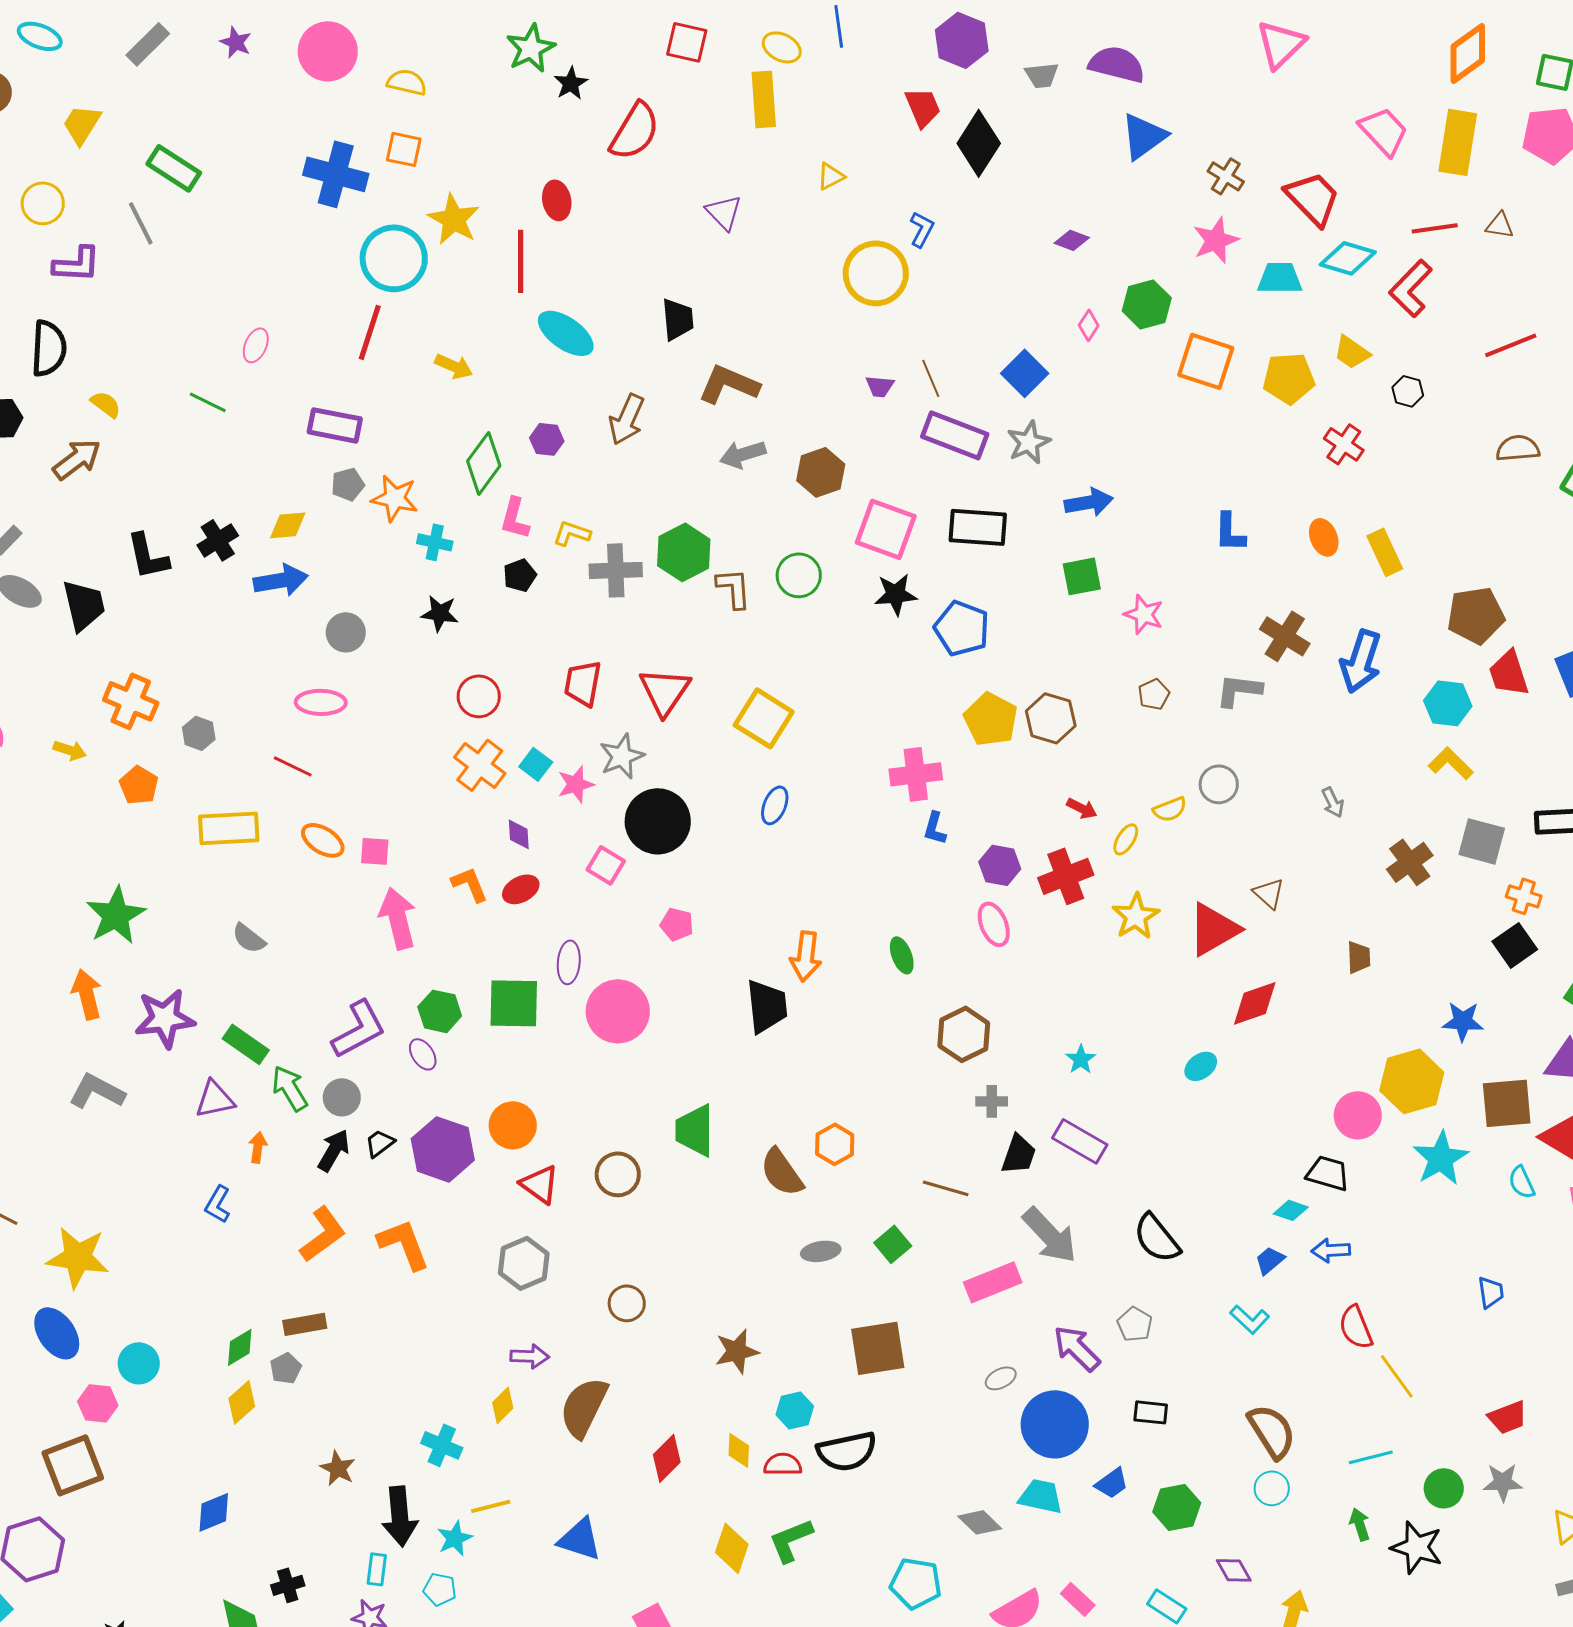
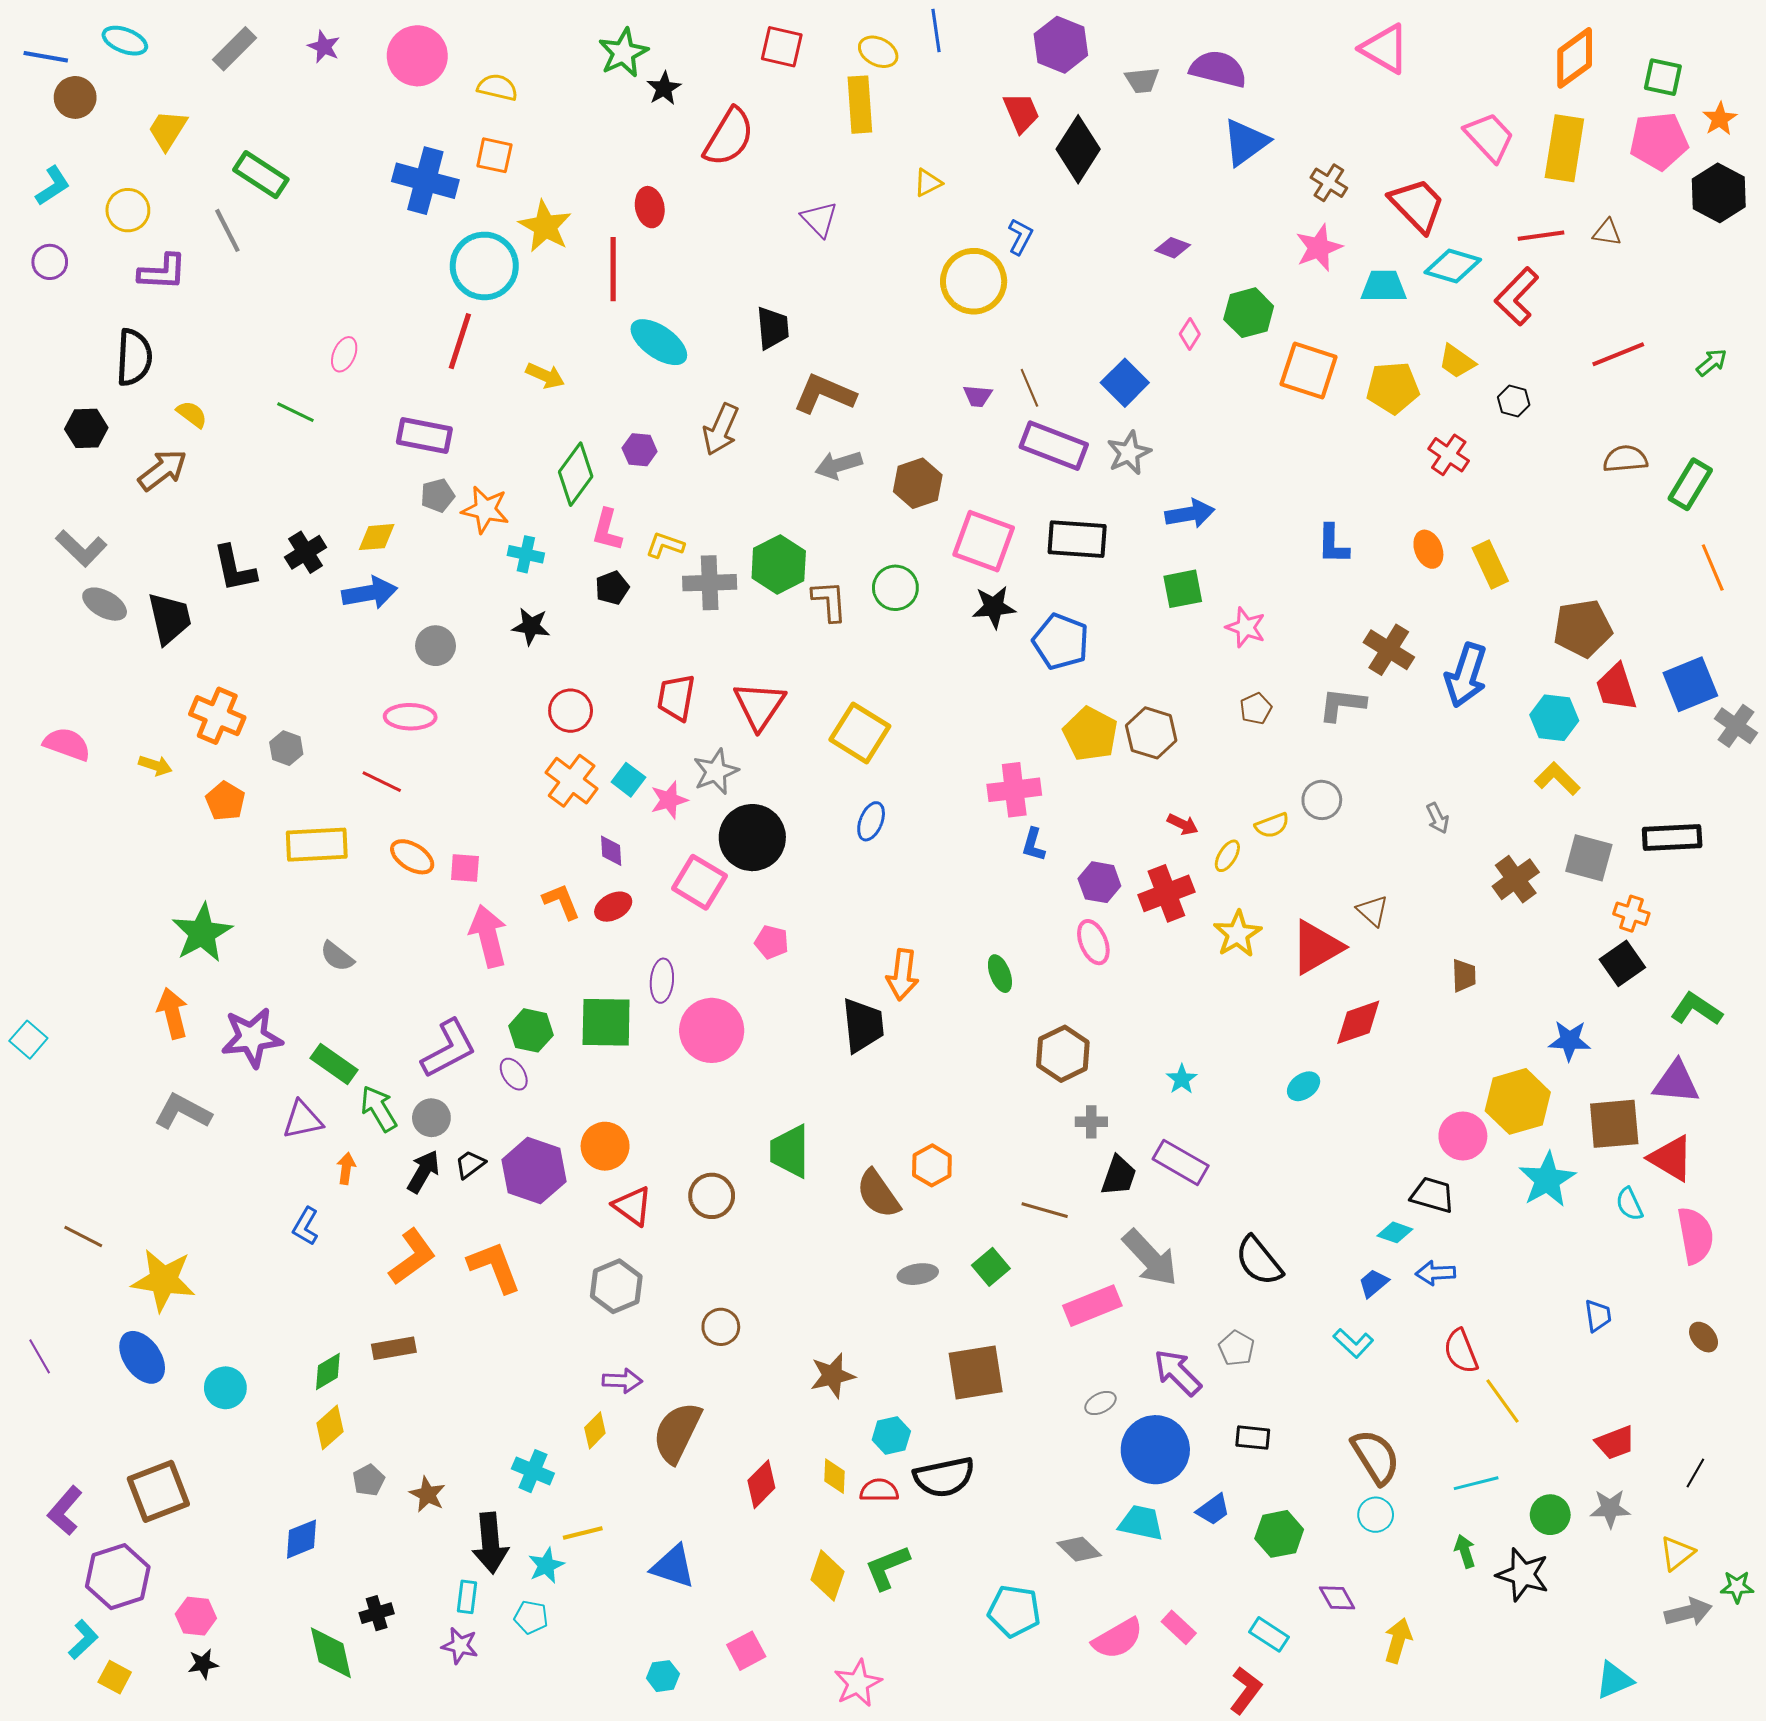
pink triangle: (1281, 44) -> (1385, 49), turned -46
pink square: (606, 865) -> (699, 882), size x1.4
gray pentagon: (286, 1368) -> (369, 1480), moved
pink hexagon: (98, 1403) -> (196, 1616), moved

